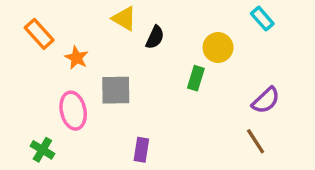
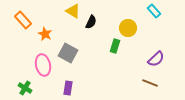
gray square: (116, 90) -> (68, 53), turned 30
brown line: (256, 141) -> (150, 83), turned -35
purple rectangle: (141, 150) -> (68, 88), moved

